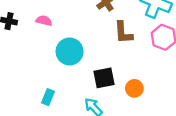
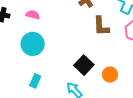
cyan circle: (70, 52) -> (33, 44), moved
black square: (104, 78) -> (84, 65), turned -36

